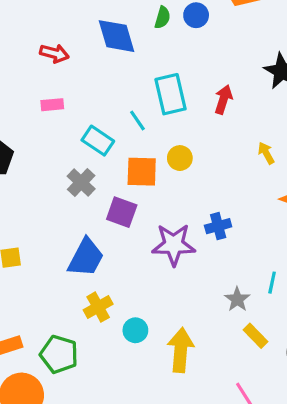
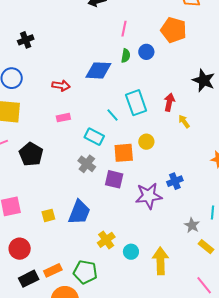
blue diamond: (116, 36) -> (98, 70), turned -64
cyan line: (137, 120) -> (112, 115), moved
yellow arrow: (266, 153) -> (184, 121), moved
blue trapezoid: (86, 258) -> (79, 212), moved

